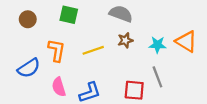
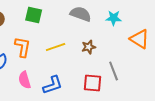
brown star: (125, 40) -> (89, 47), moved
cyan star: (157, 45) -> (114, 18), moved

